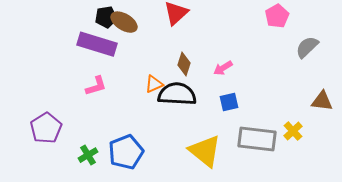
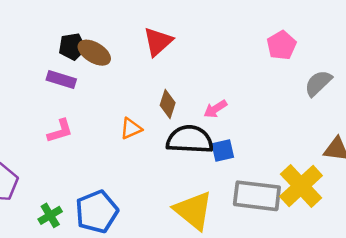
purple rectangle: (97, 44) -> (61, 80), size x0.6
black semicircle: (177, 94) -> (190, 139), moved
yellow cross: (293, 131) -> (301, 186), size x1.8

